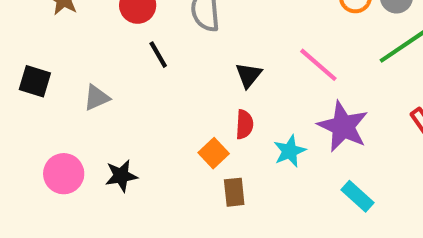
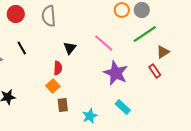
black line: (158, 55) -> (22, 48), moved
red semicircle: (244, 124) -> (58, 68), moved
cyan star: (290, 151) -> (90, 116), moved

